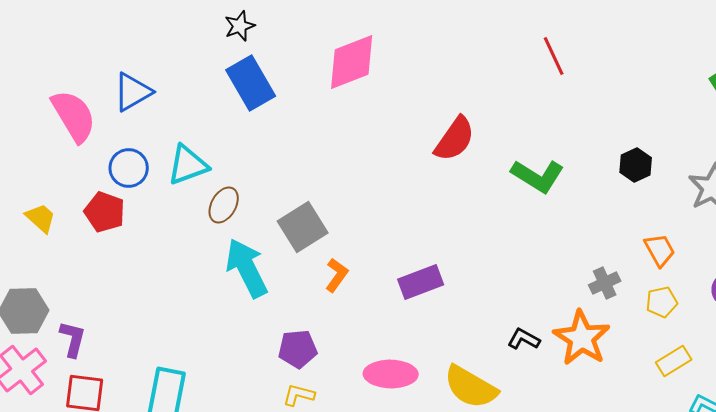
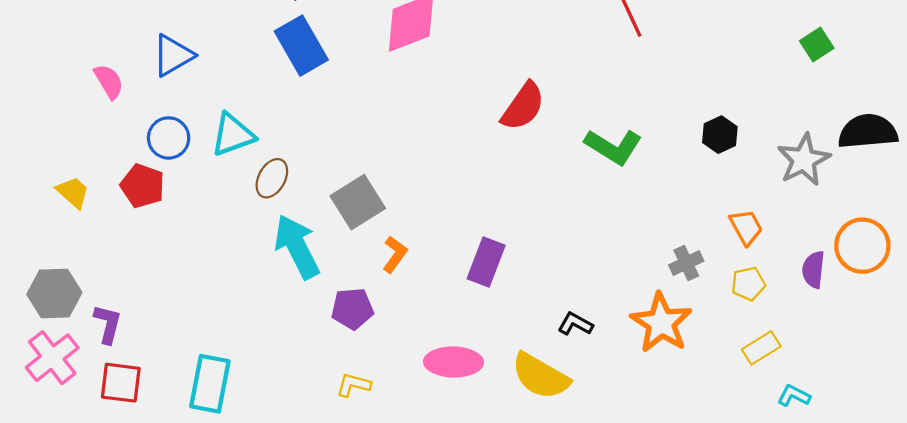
pink semicircle: (74, 116) -> (109, 81), size x0.6
purple rectangle: (421, 282) -> (486, 262), turned -48
black L-shape: (524, 339) -> (575, 324), moved
purple pentagon: (298, 349) -> (352, 309), moved

